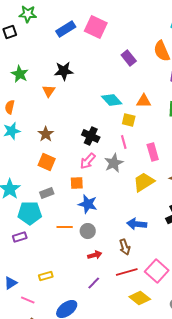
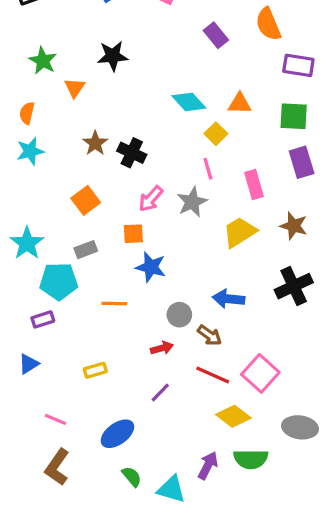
orange triangle: (49, 91) -> (75, 88), moved
yellow square: (129, 120) -> (216, 134), turned 32
brown star: (46, 134) -> (95, 143), moved
black cross: (91, 136) -> (132, 153), moved
orange square: (47, 162) -> (86, 200), turned 30
gray circle: (88, 231) -> (179, 315), moved
brown arrow: (125, 247) -> (210, 335), turned -35
red line: (127, 272) -> (213, 375), turned 40
yellow rectangle: (46, 276) -> (95, 370), moved
blue triangle: (11, 283) -> (29, 364), moved

